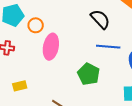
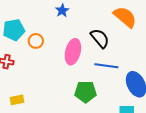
pink ellipse: (51, 47) -> (73, 52), moved
green pentagon: (89, 74) -> (86, 92), turned -30

